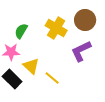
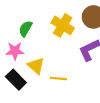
yellow line: (52, 78) -> (58, 79), turned -35

